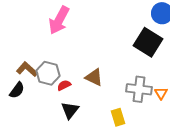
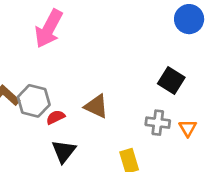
black square: (148, 42) -> (171, 80), moved, size x0.7
gray cross: (139, 89) -> (158, 123), size x0.7

